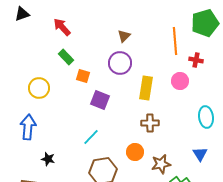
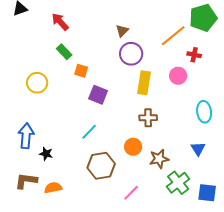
orange line: (175, 41) -> (173, 36), turned 56
purple circle: (120, 63) -> (131, 54), moved
blue arrow: (28, 127) -> (26, 136), moved

